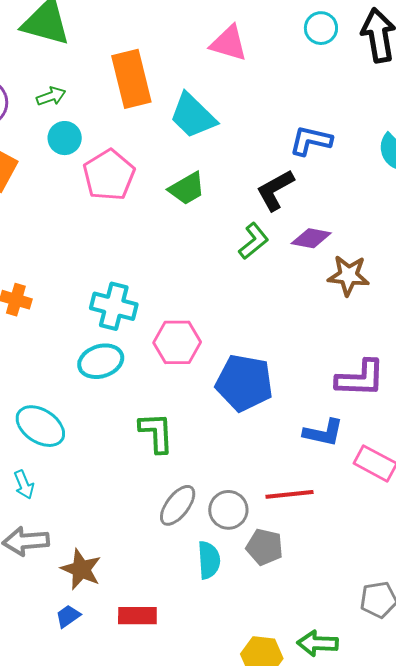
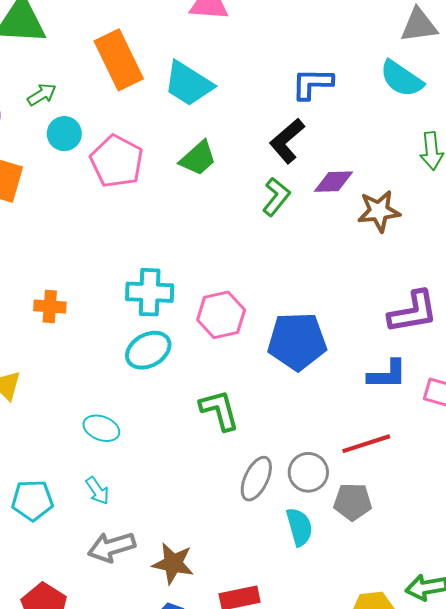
cyan ellipse: (40, 426) -> (101, 428), size x0.7

